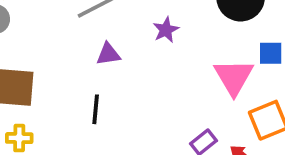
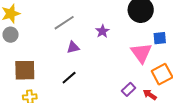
black line: (96, 109) -> (69, 78), turned 49

